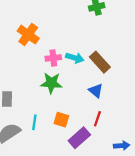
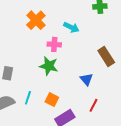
cyan arrow: (75, 58) -> (71, 27), moved
brown rectangle: (100, 62) -> (106, 56), moved
red line: (97, 119) -> (94, 105), moved

